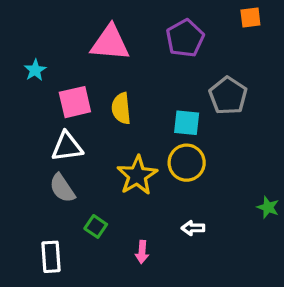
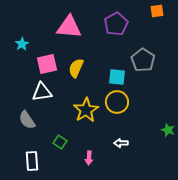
yellow semicircle: (121, 108) -> (76, 68), turned 30
gray semicircle: (62, 188) -> (27, 120), moved

